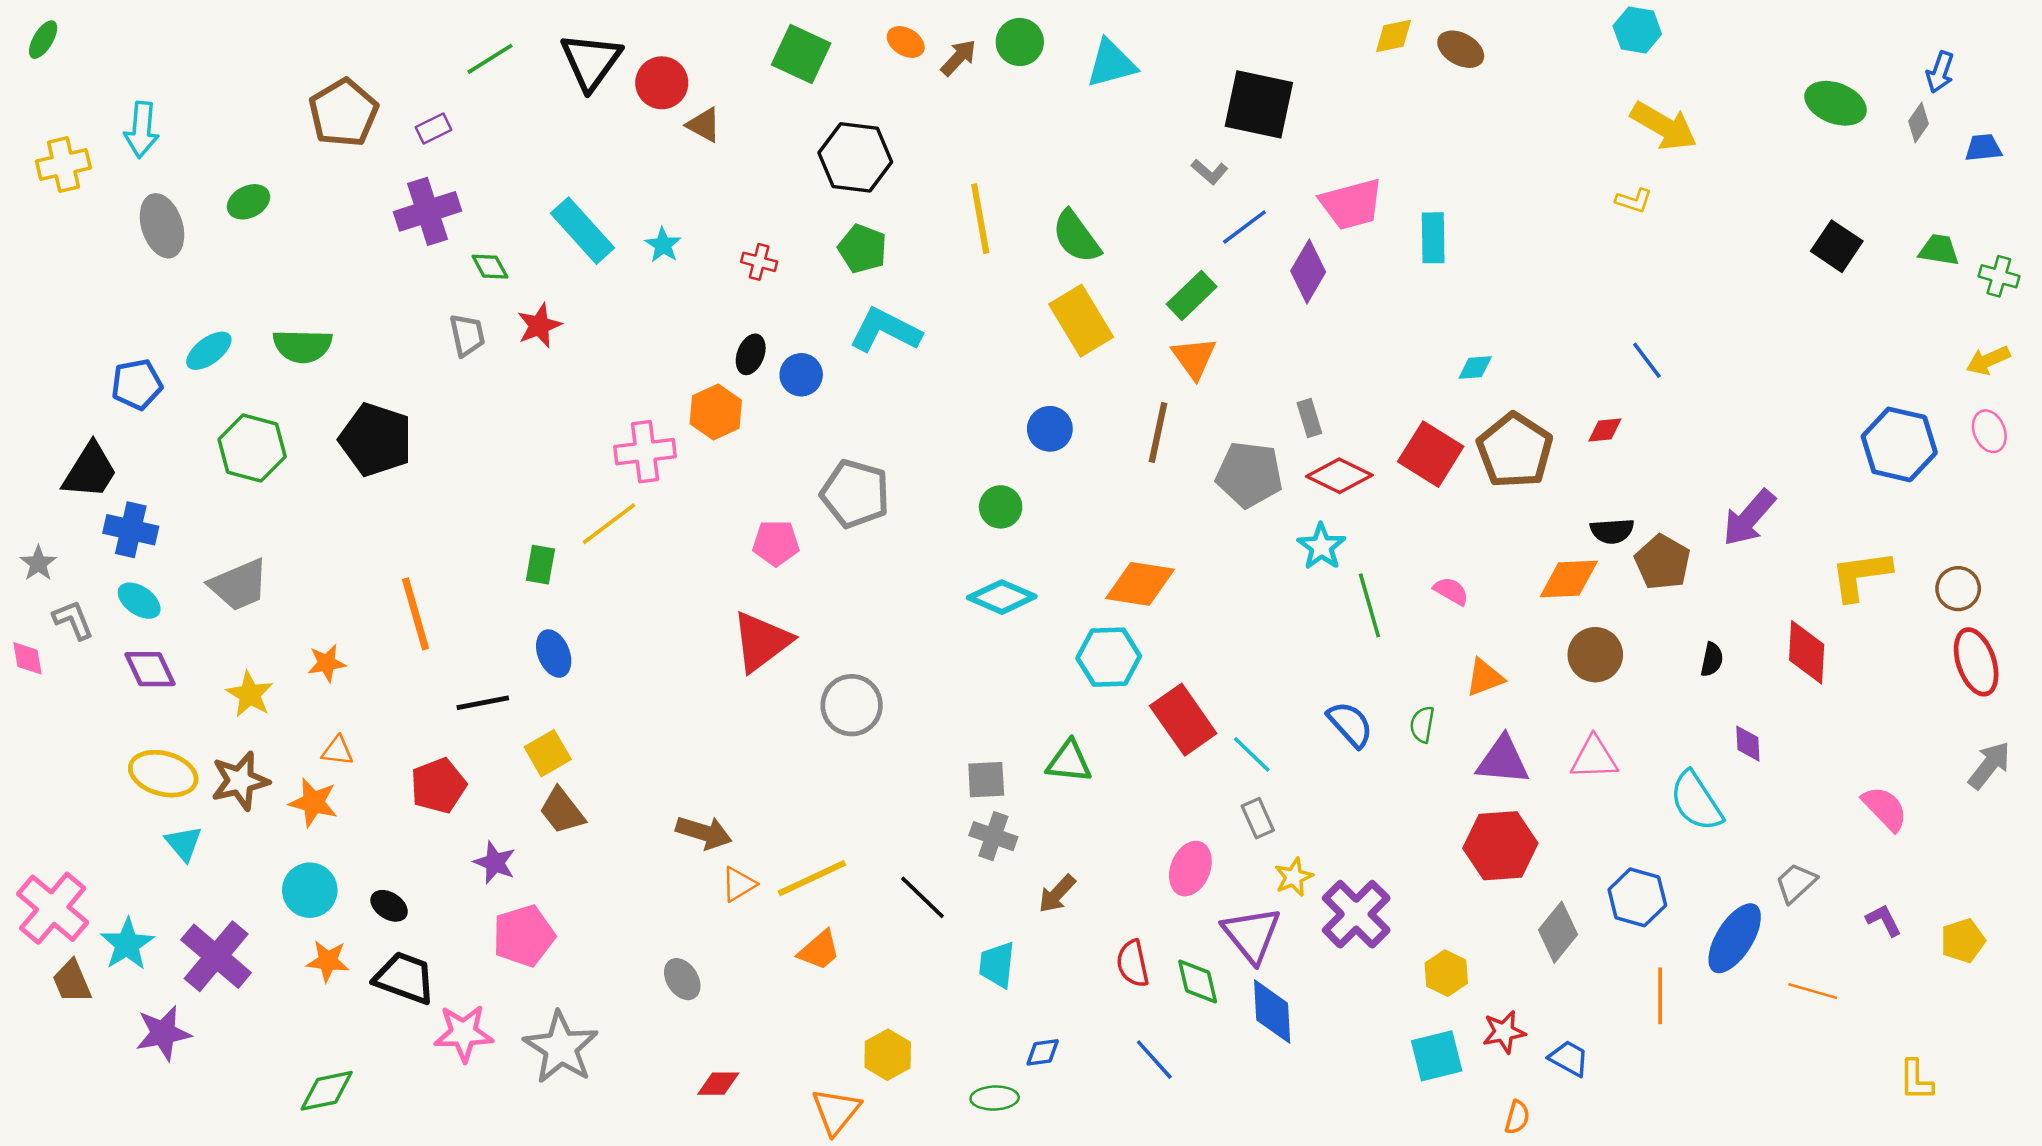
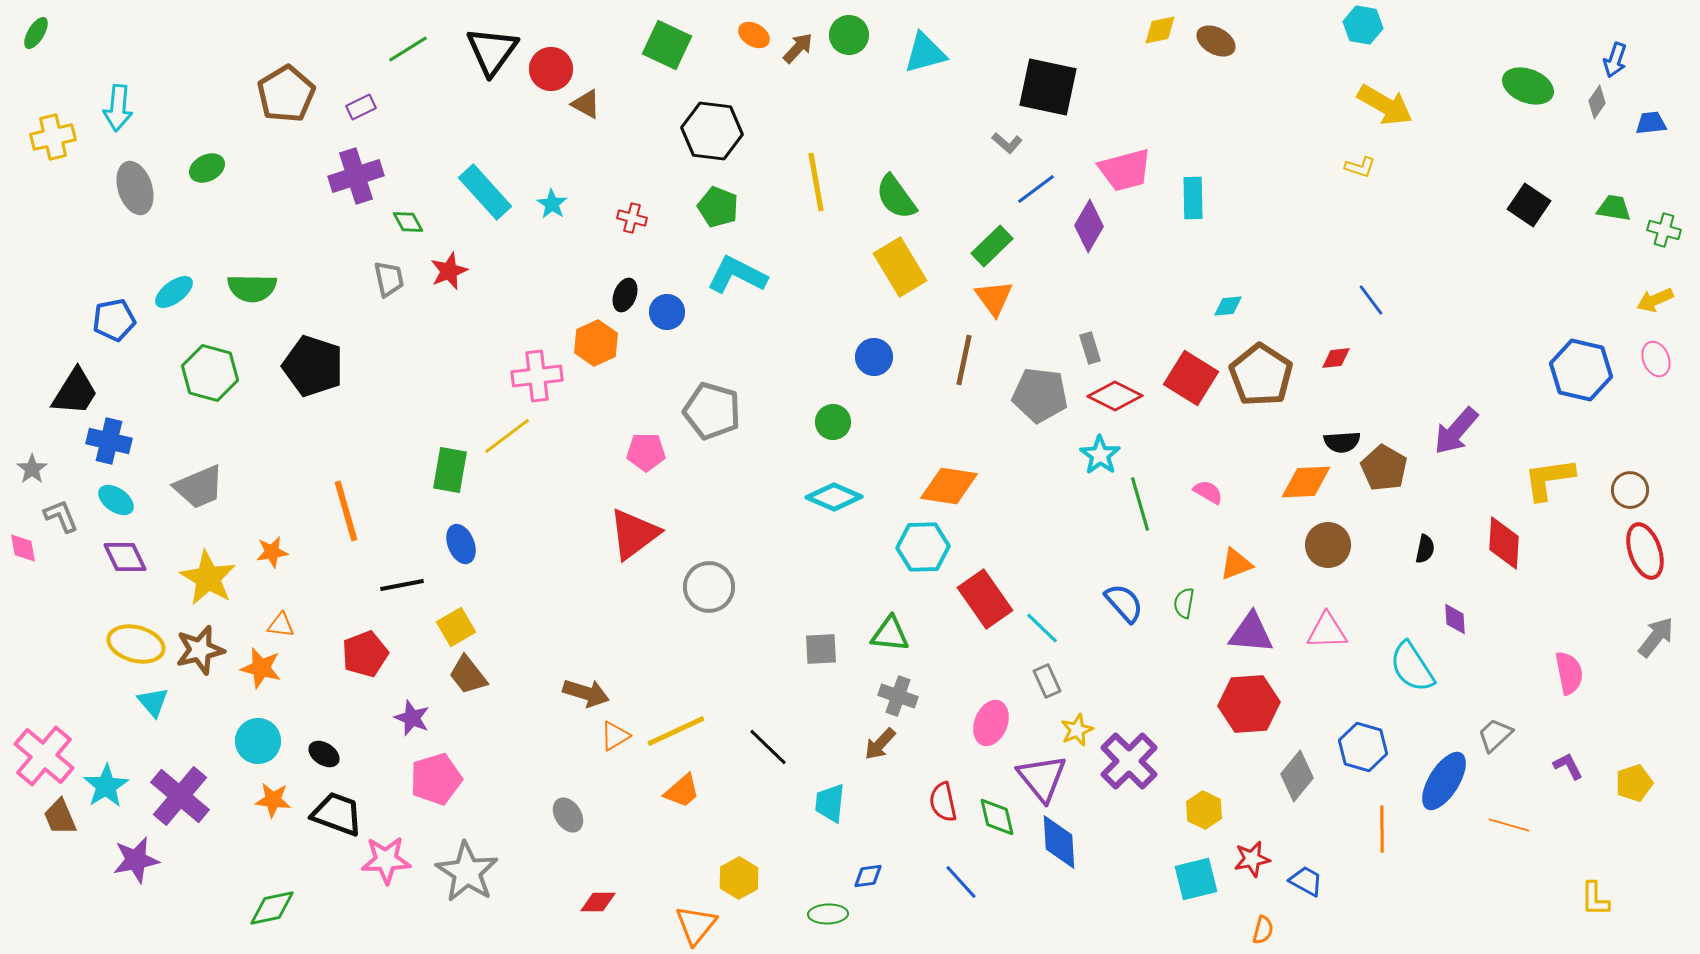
green rectangle: (540, 565) -> (450, 470), size x1.4
yellow star: (250, 694) -> (208, 578), size x1.4
pink semicircle: (1885, 808) -> (1569, 673), turned 33
gray cross: (993, 836) -> (898, 696), moved

